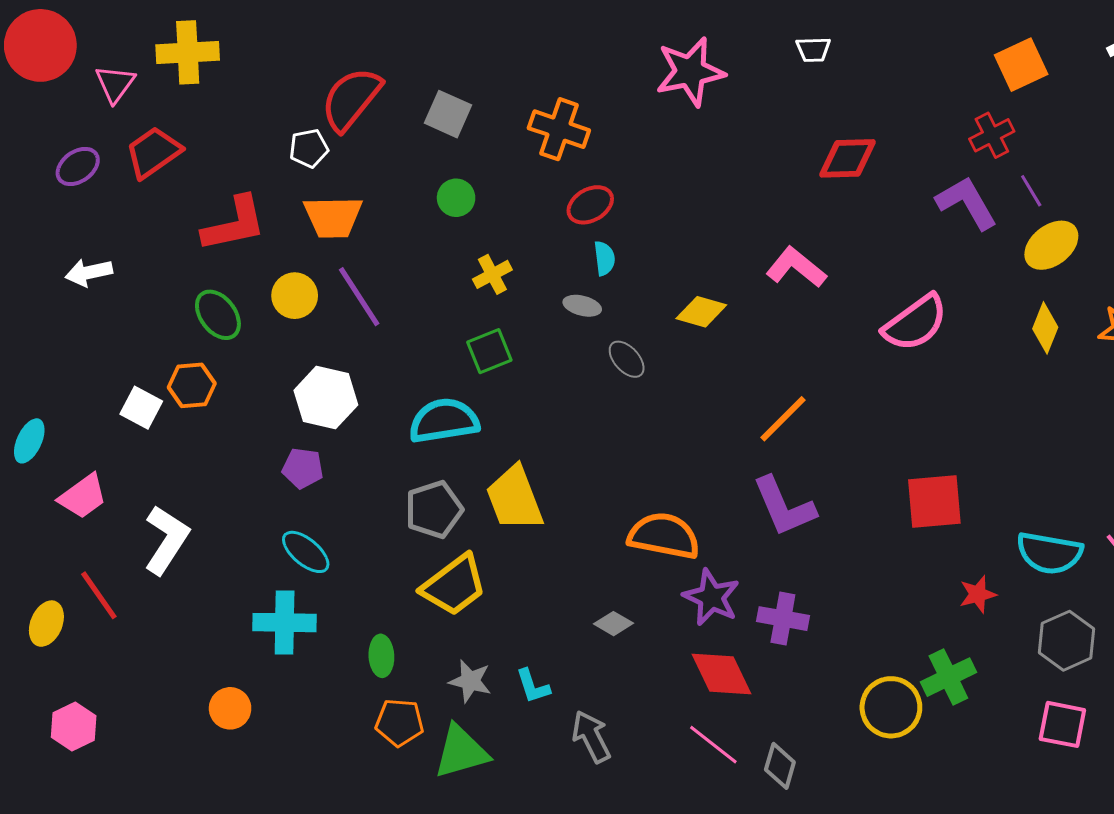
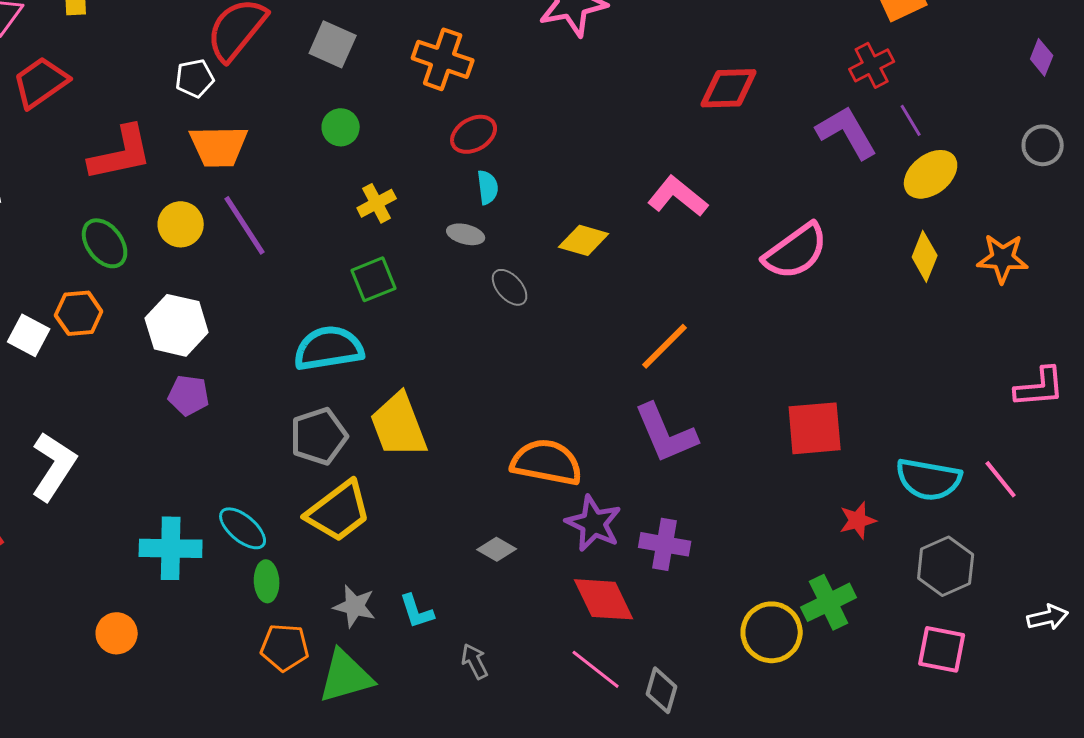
white hexagon: (326, 398) -> (177, 325), moved
cyan ellipse: (306, 552) -> (243, 528), moved
gray arrow: (591, 737) -> (475, 661), size x0.7

